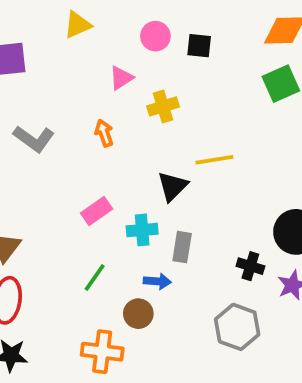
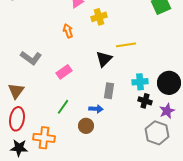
gray L-shape: (34, 139) -> (31, 58), moved
cyan cross: (142, 230) -> (140, 82), moved
gray hexagon: (237, 327) -> (157, 133), moved
orange cross: (102, 352) -> (44, 138), moved

